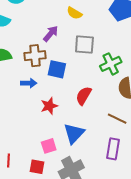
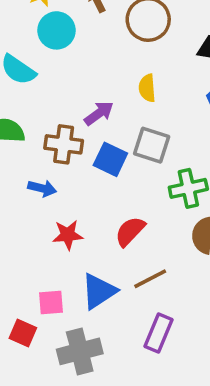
yellow semicircle: (74, 13) -> (147, 88), turned 42
blue square: (57, 69) -> (110, 159), moved
brown line: (117, 119) -> (150, 279), moved, turned -66

